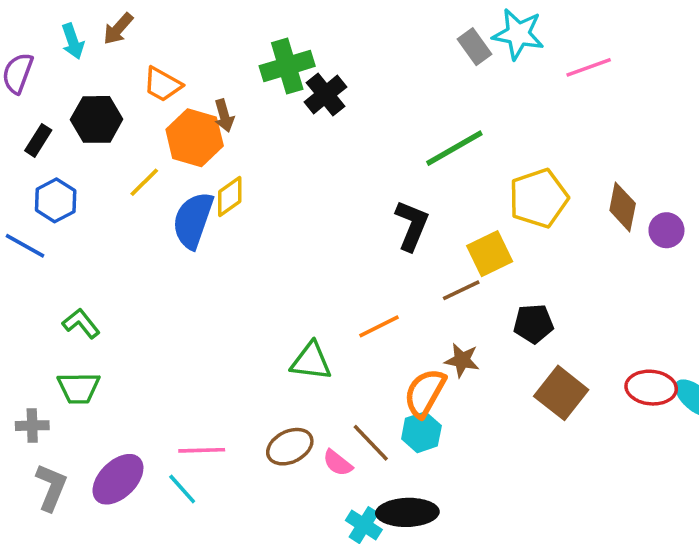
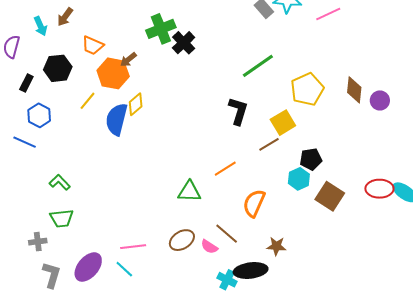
brown arrow: (224, 116) -> (128, 60), turned 72
brown star: (462, 360) -> (276, 246), moved
cyan hexagon: (421, 432) -> (299, 179), moved

